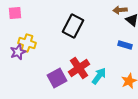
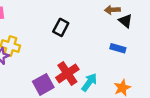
black rectangle: (73, 26) -> (61, 27), size x0.7

